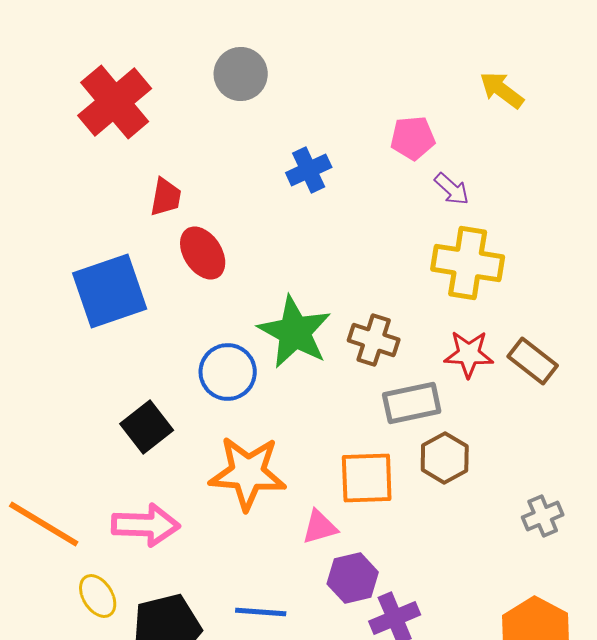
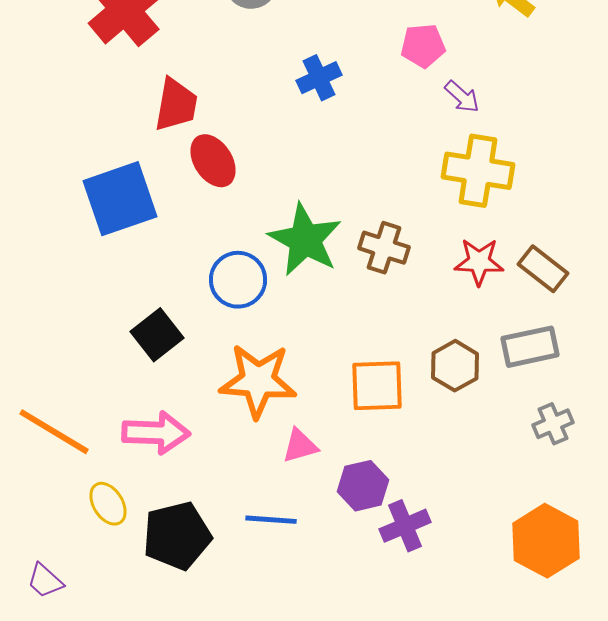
red trapezoid: (166, 197) -> (176, 105), size x1.4
gray rectangle: (412, 403) -> (530, 347), moved
pink triangle: (320, 527) -> (300, 446), moved

